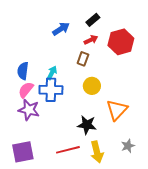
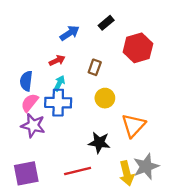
red arrow: (91, 40) -> (57, 60), moved
gray star: (128, 146) -> (146, 166), size x1.6
yellow arrow: (97, 152) -> (127, 173), moved

